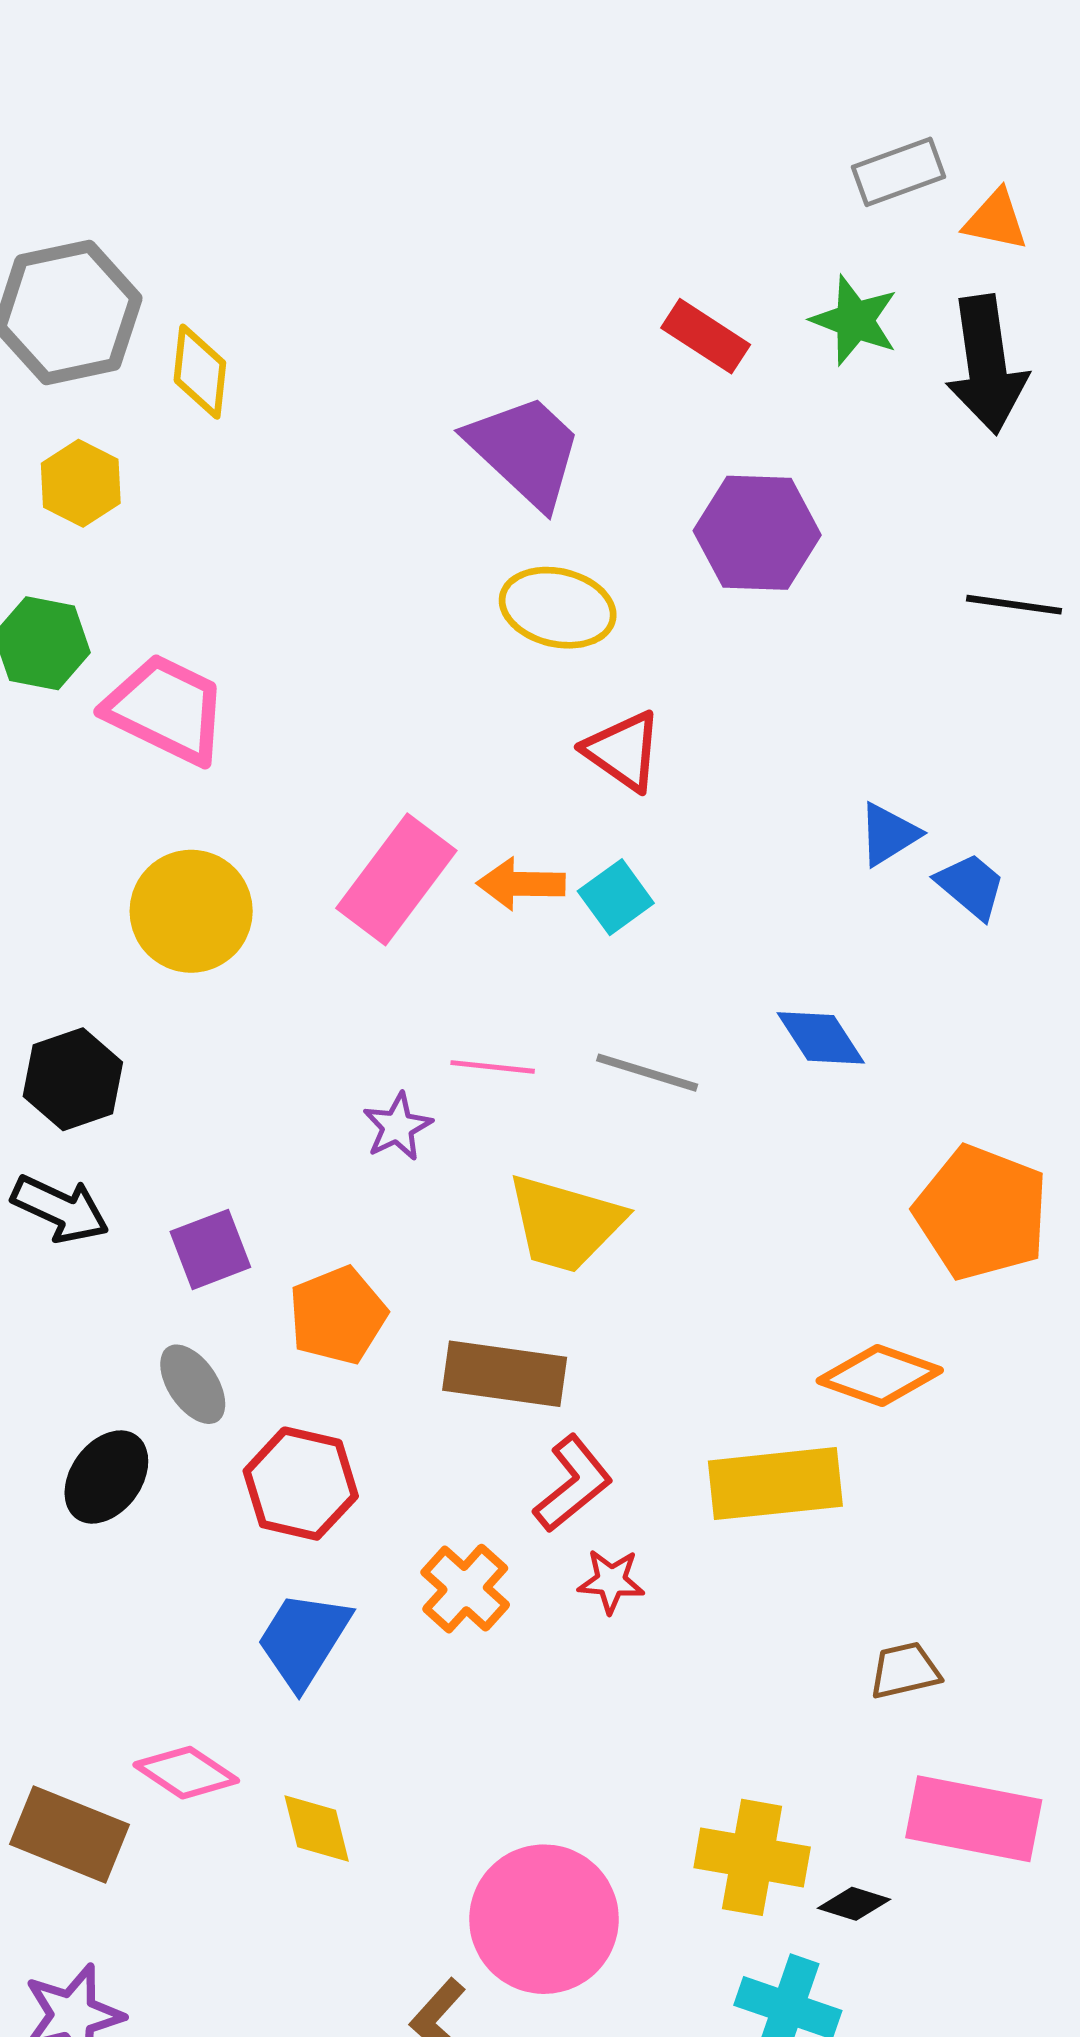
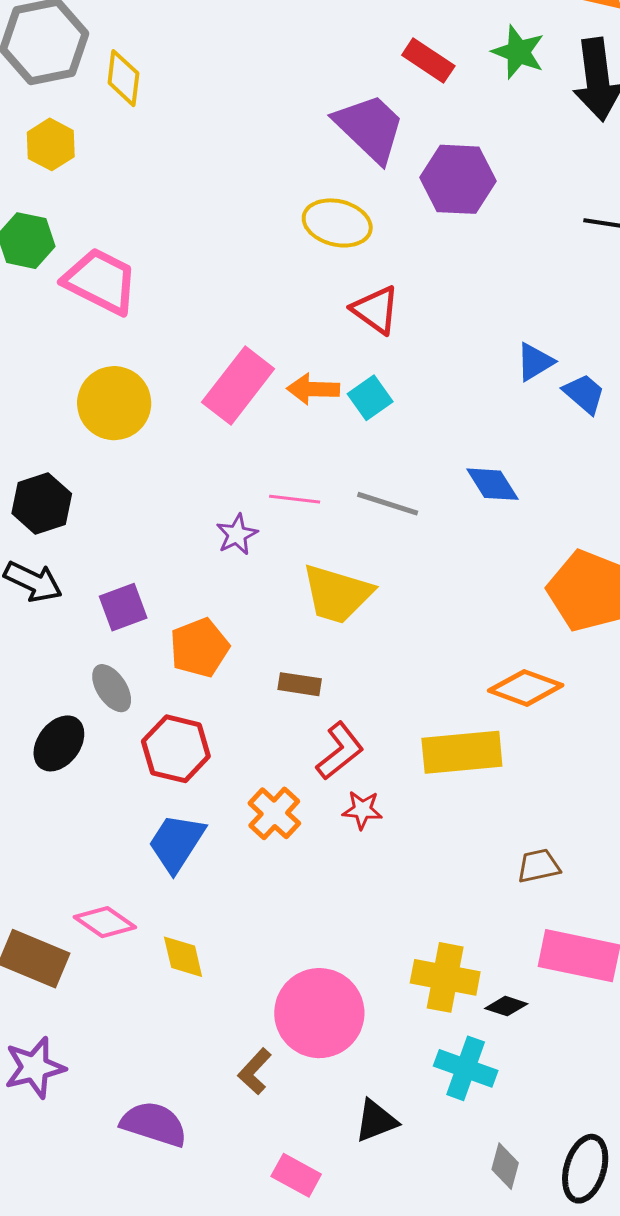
purple trapezoid: (525, 451) -> (370, 128), moved
brown rectangle: (505, 1374) -> (300, 684), size x0.6

